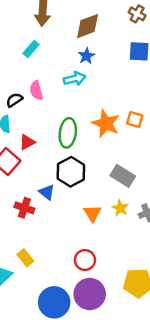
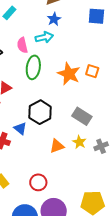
pink semicircle: (36, 90) -> (22, 45), moved
green ellipse: (68, 133) -> (33, 67), moved
orange triangle: (92, 213) -> (57, 146), turned 42
red circle: (85, 260) -> (38, 182), moved

